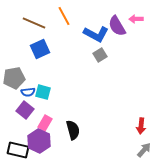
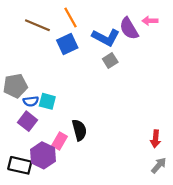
blue square: (40, 49) -> (67, 44), moved
pink rectangle: (45, 123) -> (59, 141), moved
black semicircle: (73, 130) -> (79, 130), moved

